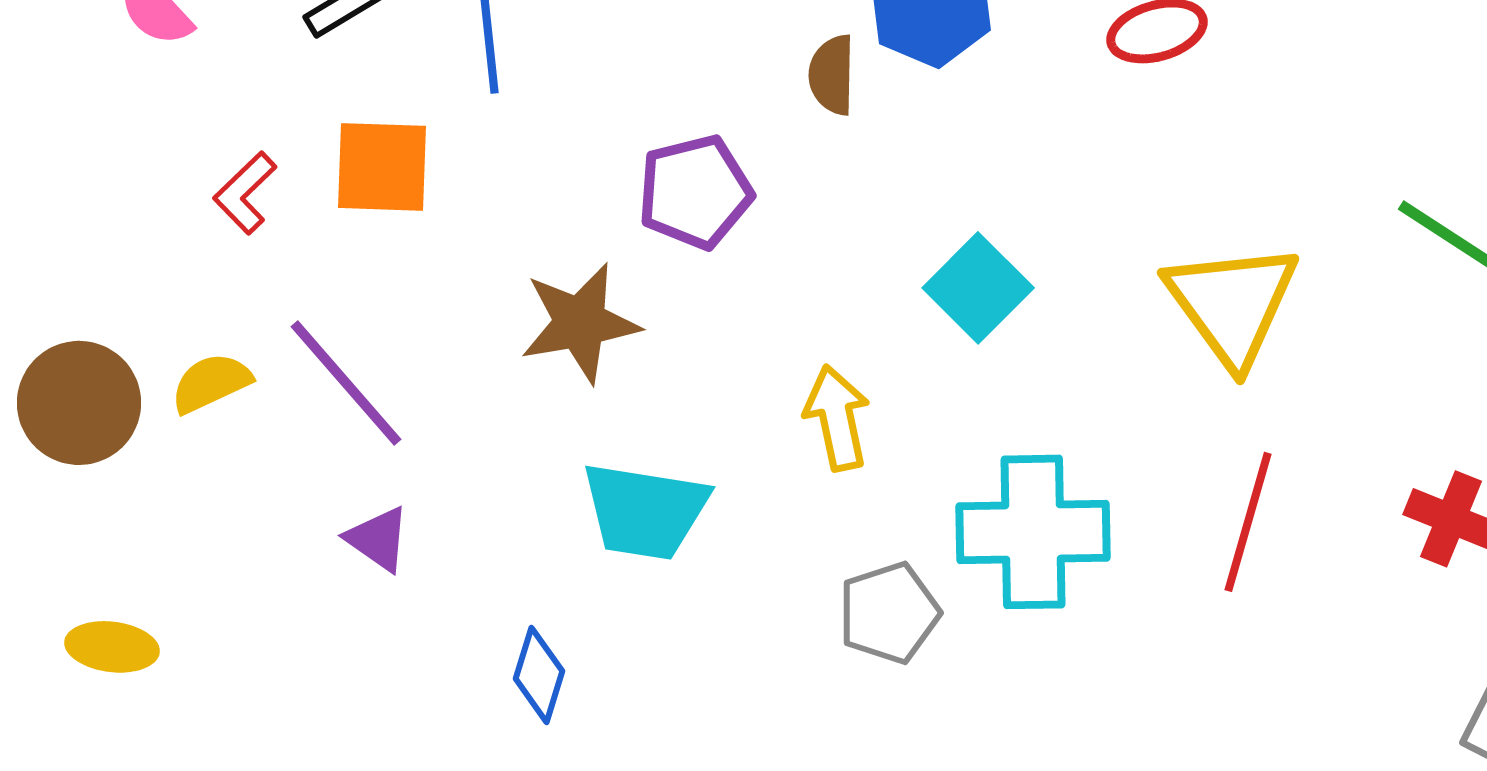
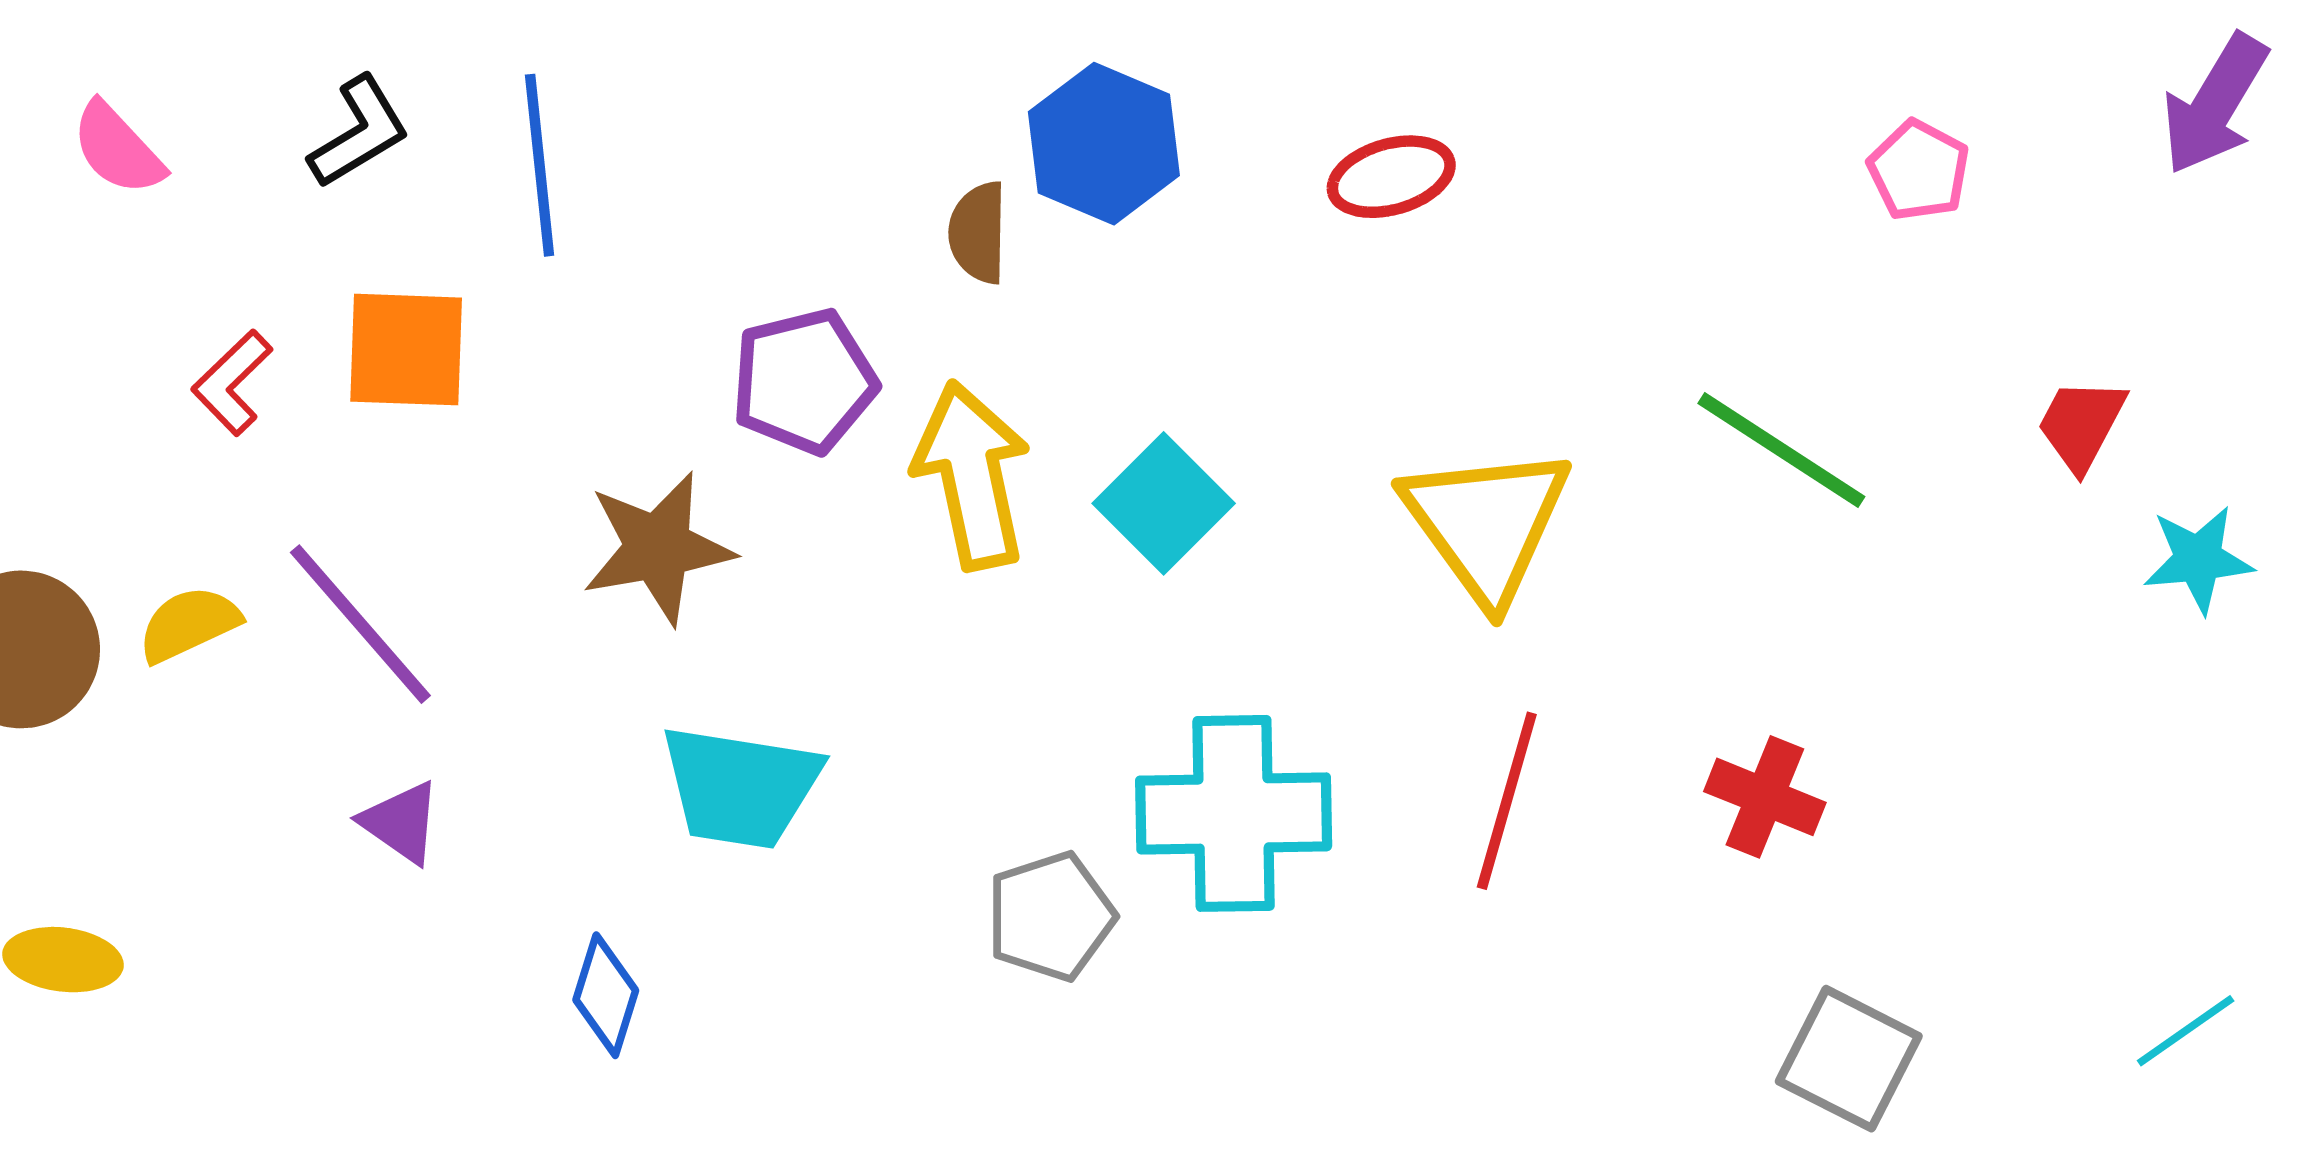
yellow arrow: (837, 418) -> (972, 475), moved, size x1.4

